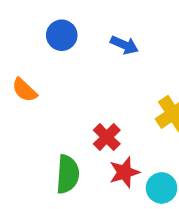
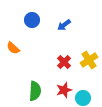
blue arrow: (124, 45) -> (64, 25), turned 120
red cross: (107, 137) -> (64, 62), moved

